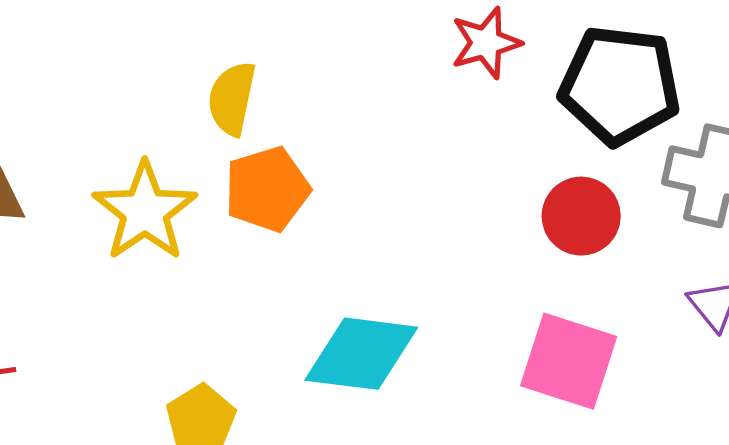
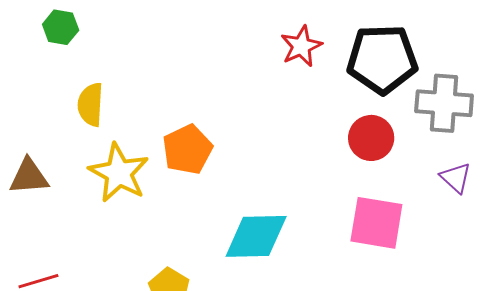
yellow semicircle: (232, 98) -> (90, 105), moved

